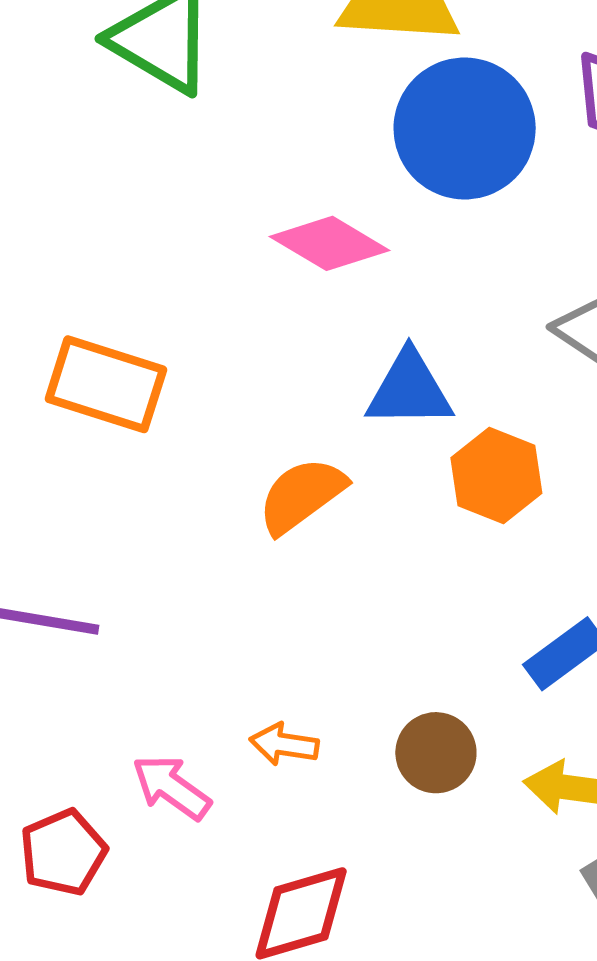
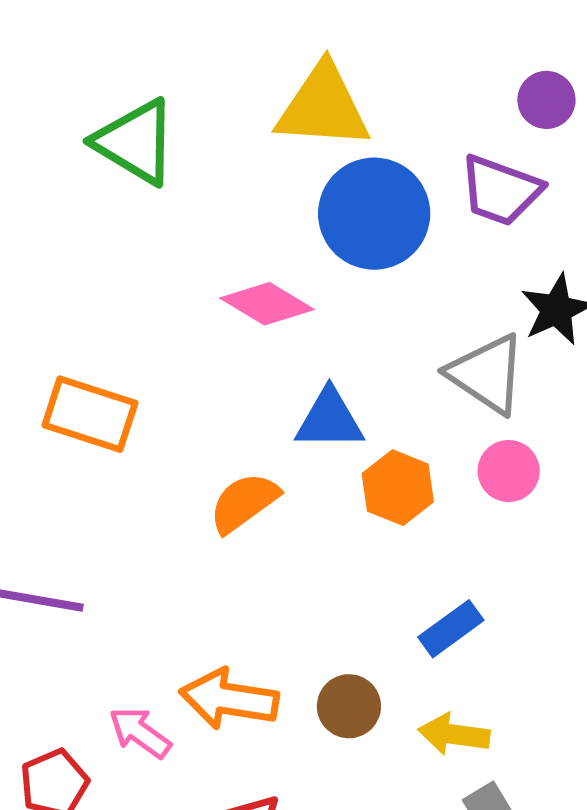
orange arrow: (284, 744) -> (229, 699), size x1.8

